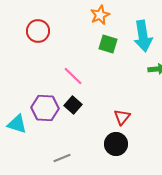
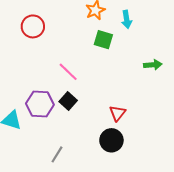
cyan arrow: (143, 36) -> (127, 19), moved, size x0.6
gray line: (62, 158) -> (57, 154), turned -36

